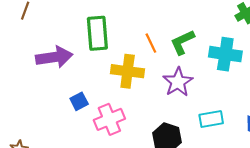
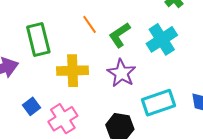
orange line: (151, 43) -> (90, 24), moved
cyan cross: (225, 54) -> (162, 39), turned -32
cyan rectangle: (211, 119) -> (159, 103), size x1.4

